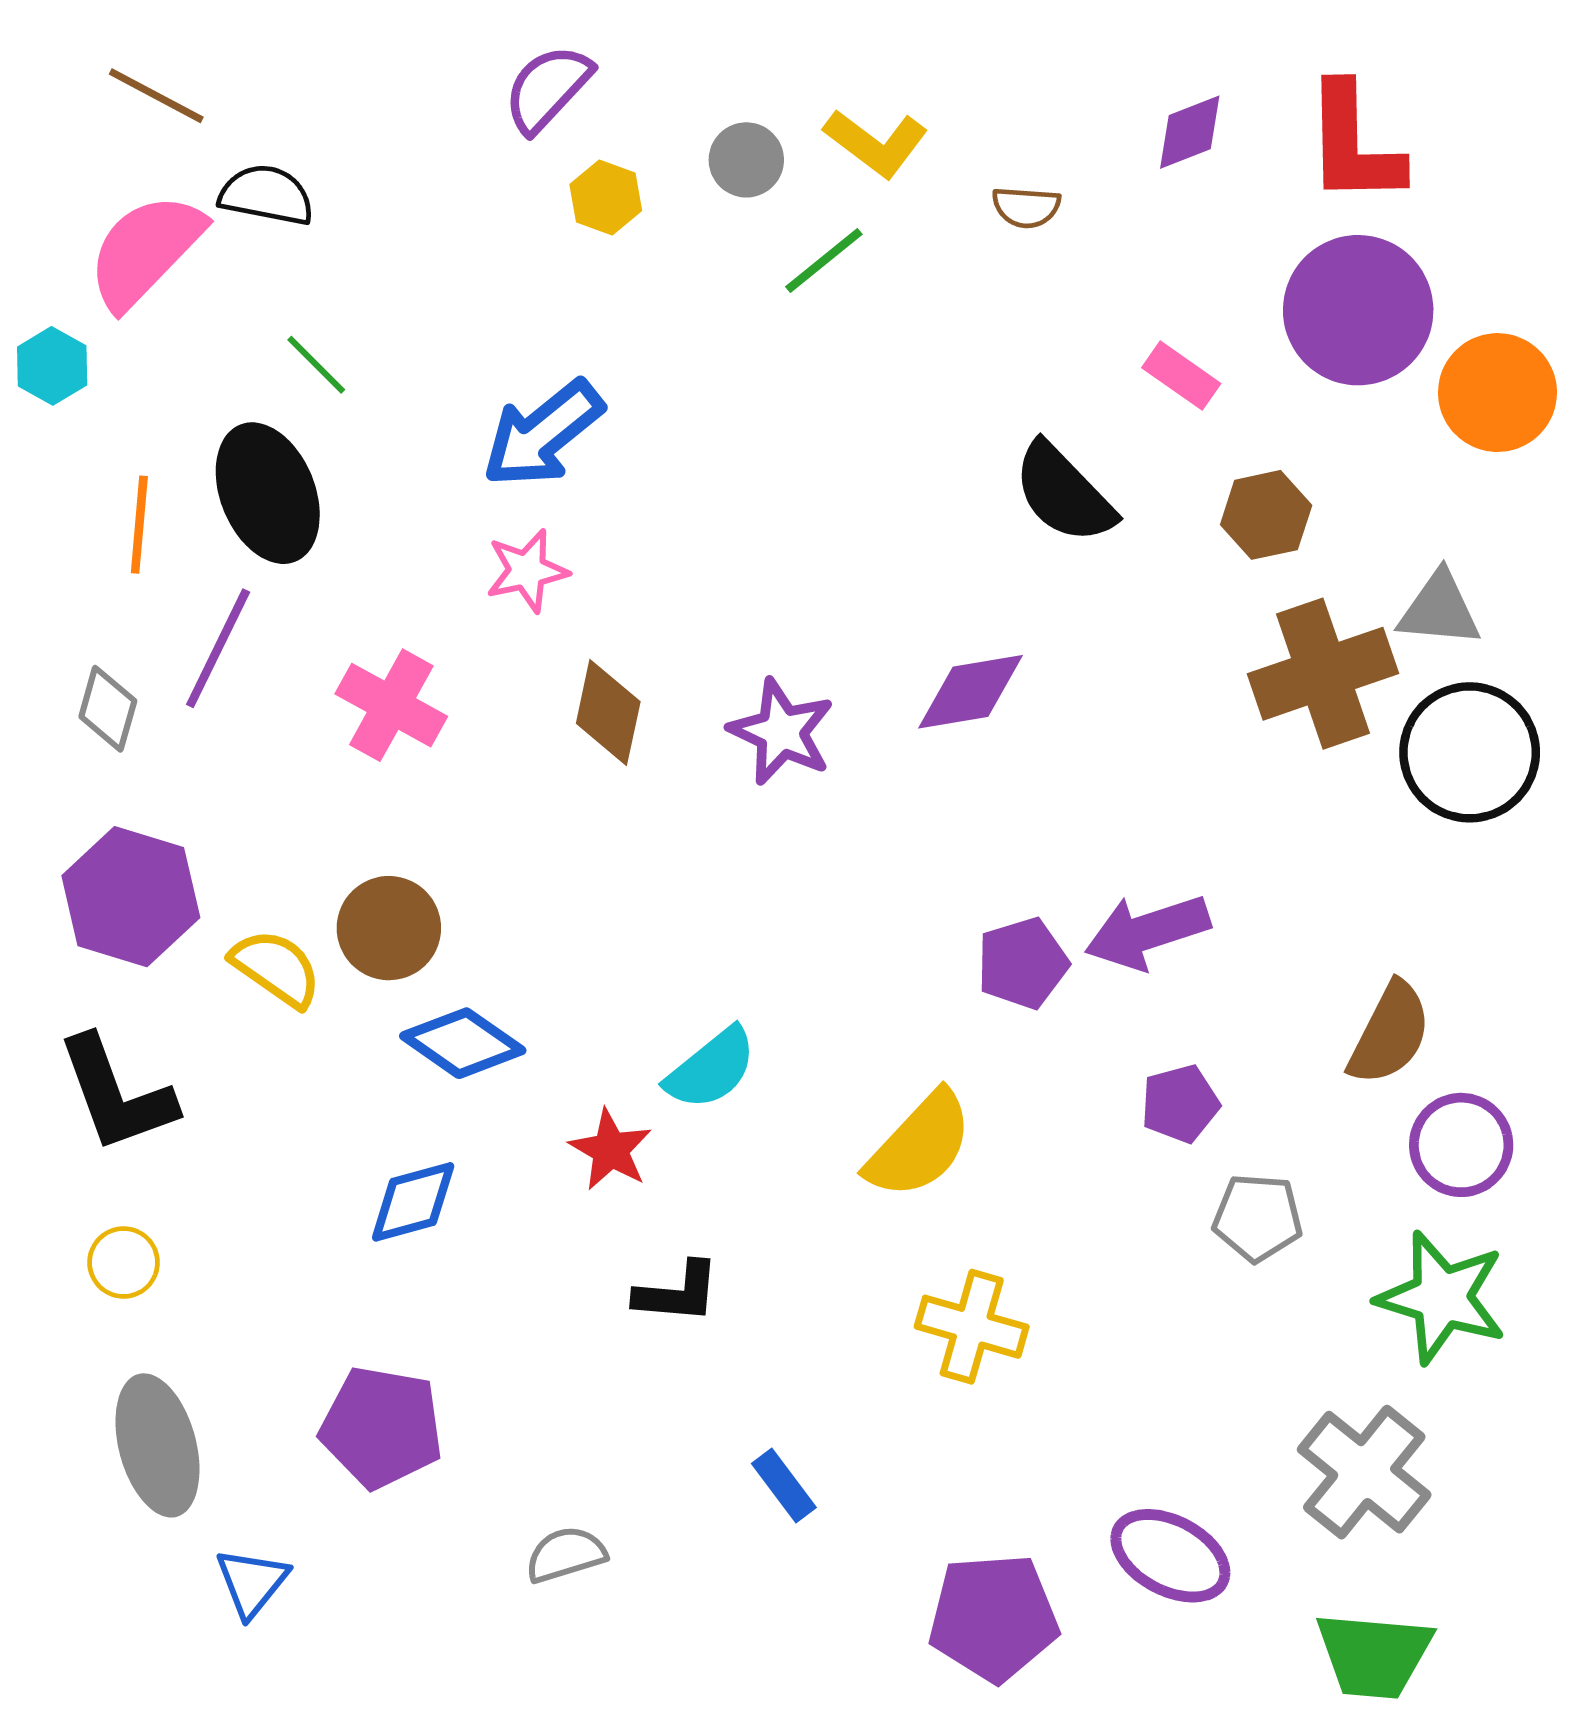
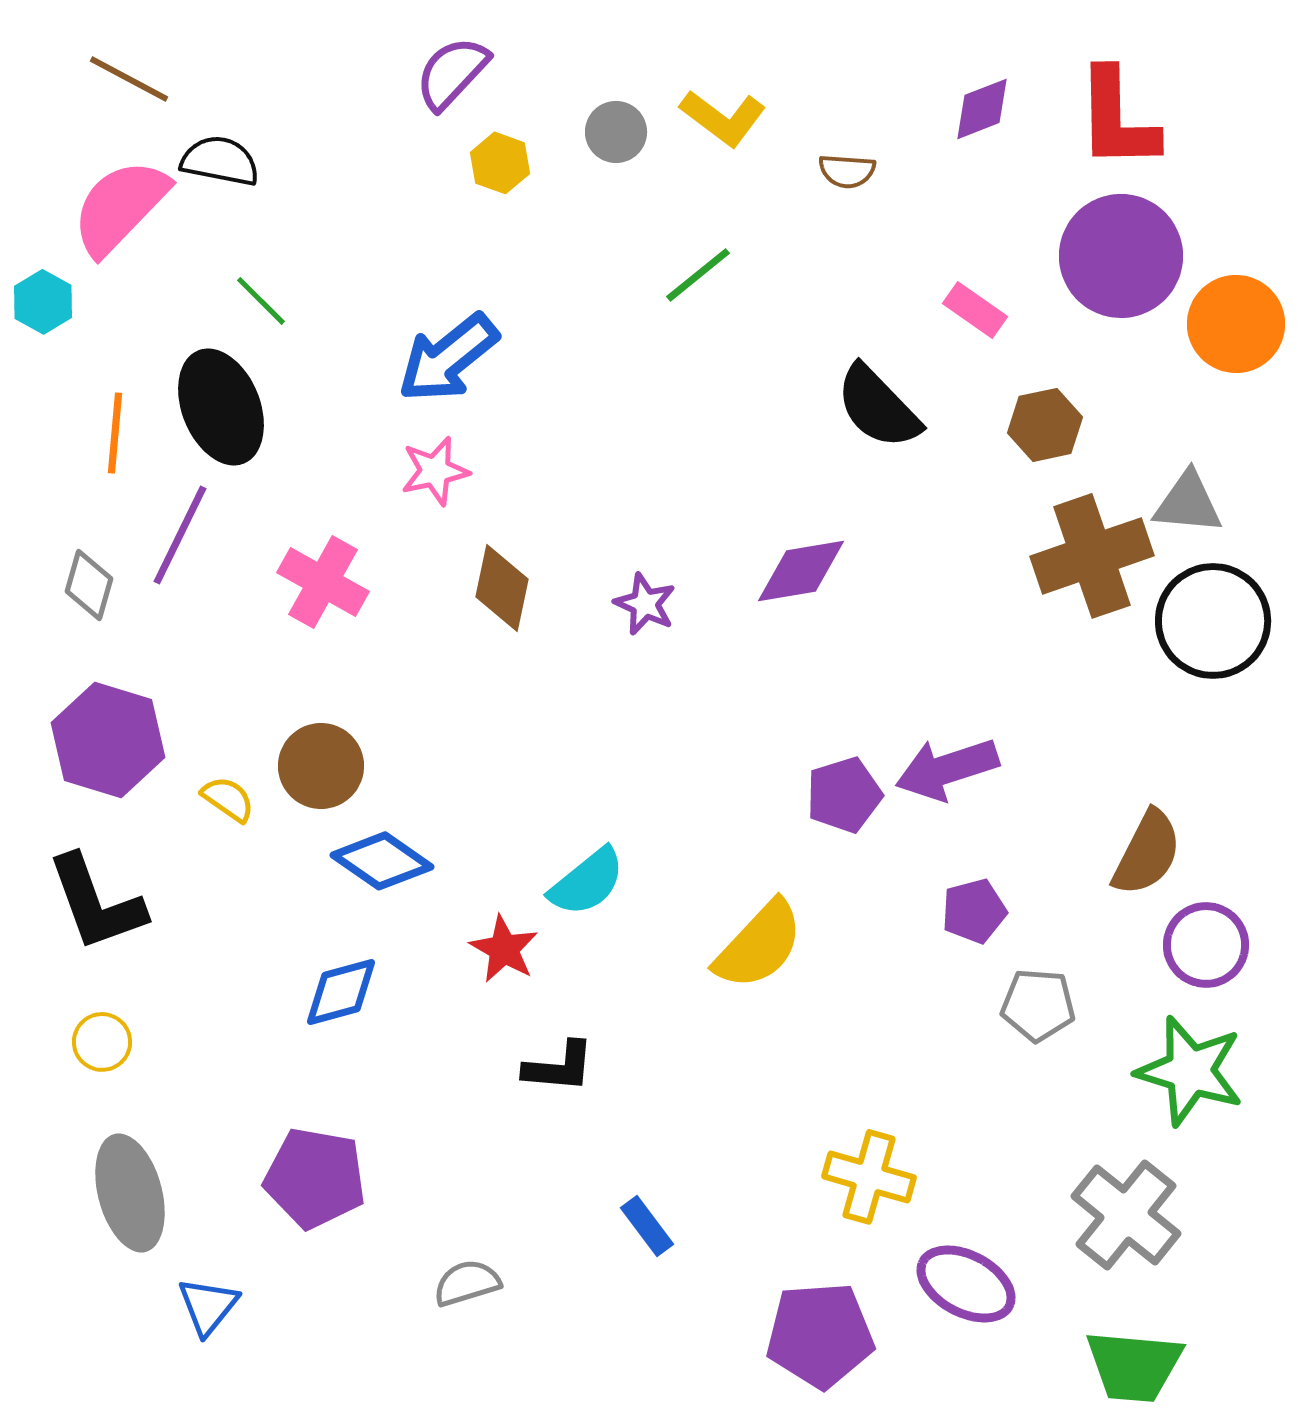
green line: (824, 260) -> (698, 275), moved
purple star: (781, 732) -> (645, 604), size x0.7
yellow semicircle: (276, 968) -> (228, 799), size x0.7
yellow cross: (972, 1327) -> (869, 1177), moved

